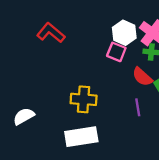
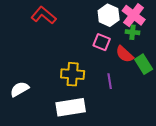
pink square: (116, 52) -> (102, 42), moved
purple line: (138, 107) -> (110, 81), moved

